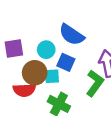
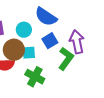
blue square: (66, 62) -> (50, 41), moved, turned 35

